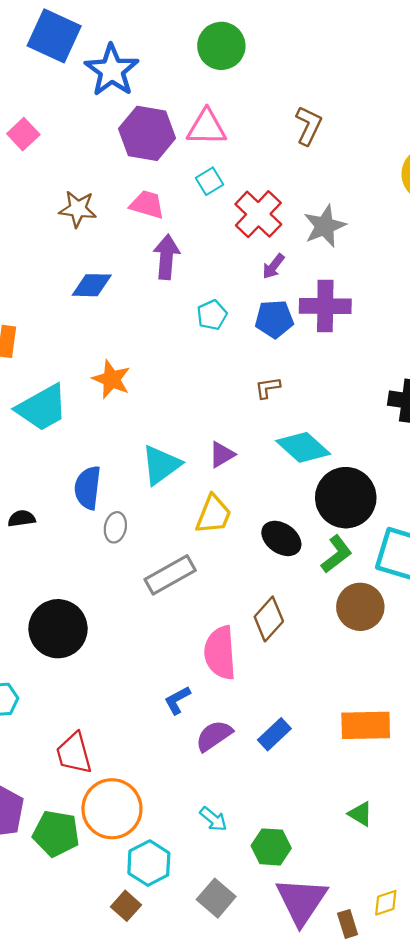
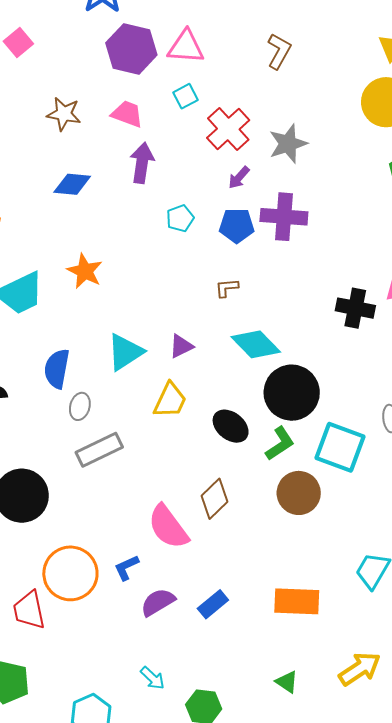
gray rectangle: (170, 575) -> (99, 450), moved
pink semicircle: (220, 653) -> (168, 527), turned -36
orange circle: (112, 809) -> (70, 573), moved

